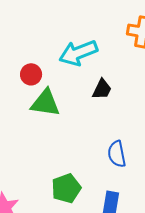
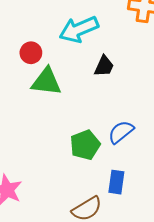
blue semicircle: (117, 154) -> (121, 132), turned 64
green pentagon: (66, 188) -> (85, 145), moved

